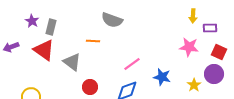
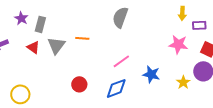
gray semicircle: (112, 20) -> (120, 17), moved, turned 90
red triangle: (44, 50) -> (33, 47), size x0.6
gray triangle: (72, 62) -> (56, 45), moved, turned 30

